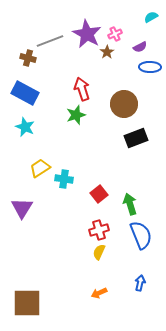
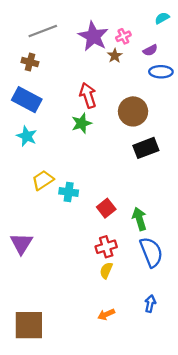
gray line: (50, 41) -> (43, 31), moved
purple triangle: (22, 208) -> (21, 244), moved

